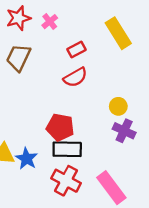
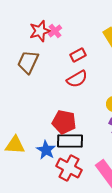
red star: (18, 18) -> (40, 31), moved
blue star: (27, 159) -> (46, 150), moved

